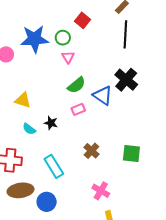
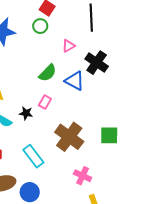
green circle: (63, 38) -> (40, 26), moved
pink triangle: (68, 57) -> (68, 46), moved, turned 40
pink rectangle: (78, 109) -> (45, 102), moved, turned -32
brown cross: (91, 151) -> (69, 137), size x1.8

